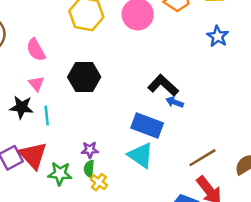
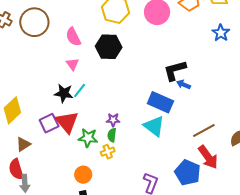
black hexagon: (84, 77) -> (109, 47), moved
black L-shape: (163, 85) -> (175, 70), turned -60
black star: (22, 107) -> (64, 93), moved
cyan line: (47, 116) -> (80, 90), turned 42
yellow cross: (99, 182) -> (108, 152), moved, turned 32

